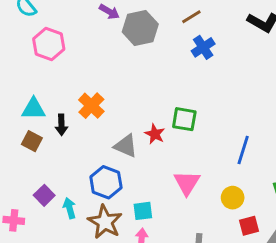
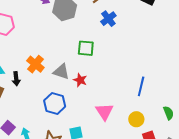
green square: (184, 119) -> (86, 48), moved
gray triangle: (126, 146) -> (61, 72), moved
blue hexagon: (106, 182) -> (55, 104), moved

